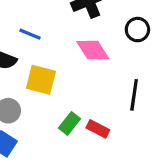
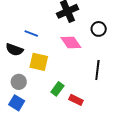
red rectangle: (98, 129) -> (76, 100), moved

